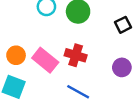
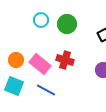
blue line: (78, 92) -> (46, 90), moved

